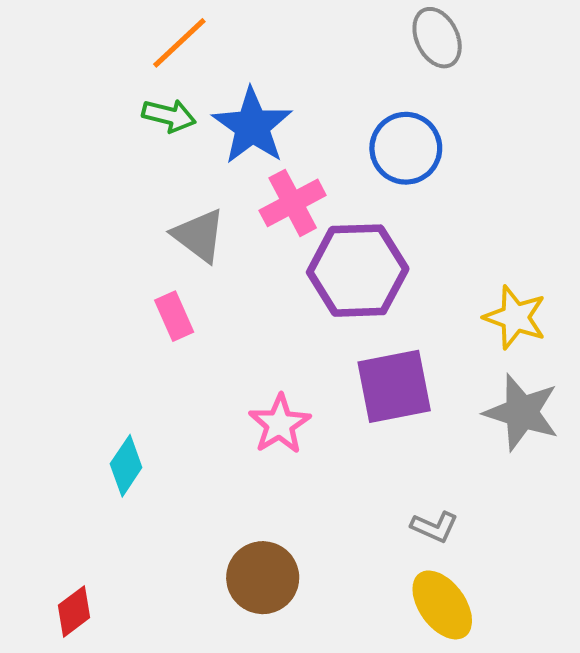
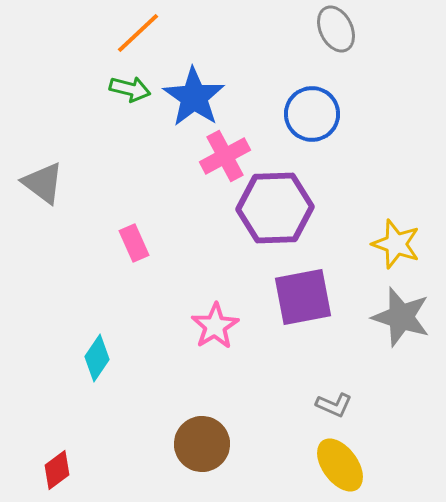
gray triangle: (199, 235) -> (43, 183), moved

